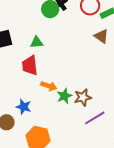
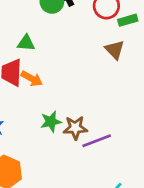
orange arrow: (49, 86) -> (32, 79), moved
purple line: (95, 118) -> (97, 141), moved

